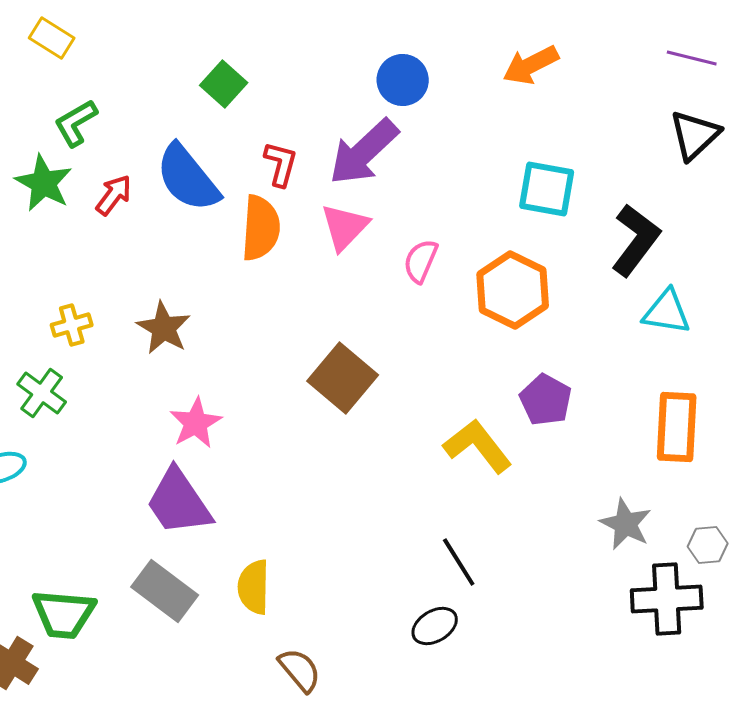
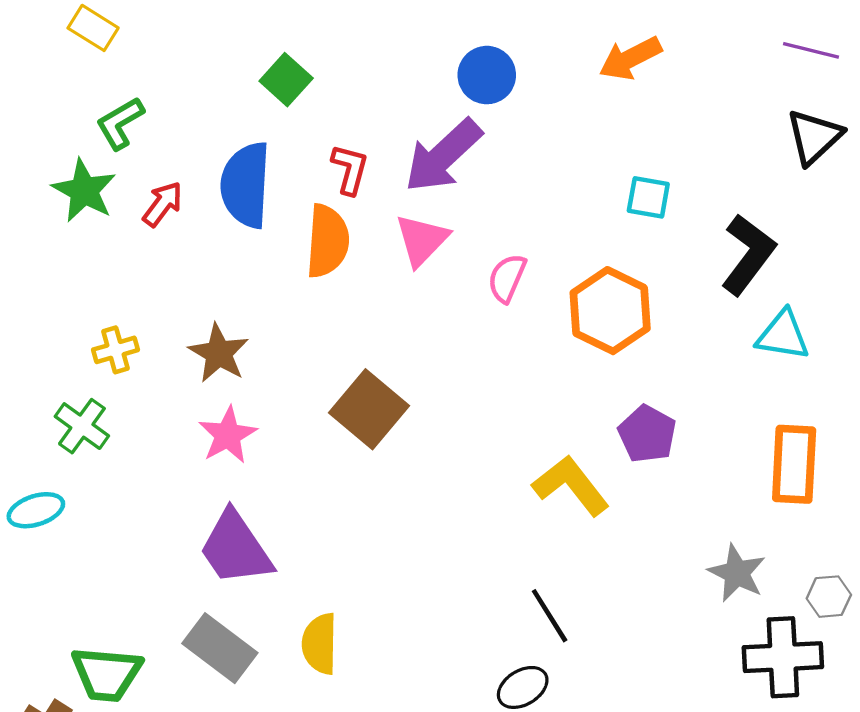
blue semicircle: (188, 178) -> (246, 185), turned 42
cyan square: (547, 189) -> (648, 197), size x0.7
brown square: (343, 378) -> (369, 409), moved
pink star: (196, 423) -> (228, 435), moved

